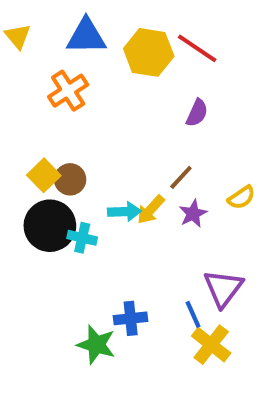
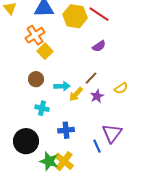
purple semicircle: (197, 113) -> (99, 46), turned 32
yellow square: (44, 175) -> (45, 51), moved
cyan arrow: (124, 212) -> (62, 86), moved
black circle: (50, 226) -> (26, 141), moved
blue cross: (131, 318) -> (66, 130), moved
yellow cross: (211, 345) -> (64, 161), moved

